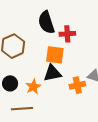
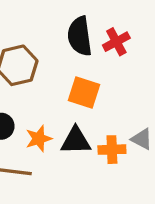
red cross: (67, 34) -> (116, 42), moved, turned -35
black triangle: (52, 73) -> (76, 141), moved

